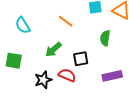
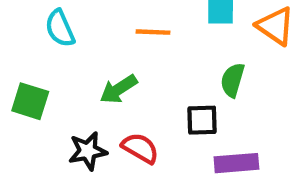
orange line: (66, 21) -> (153, 32), turned -42
black square: (81, 59) -> (202, 120), moved

